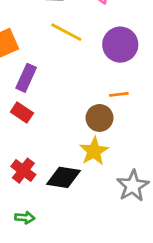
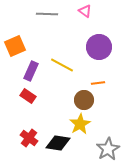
yellow line: (66, 32) -> (62, 65), moved

